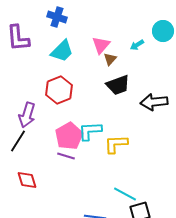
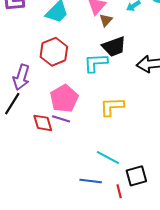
cyan L-shape: (90, 131) -> (96, 63), moved
red diamond: (27, 180) -> (43, 123), moved
cyan line: (125, 194) -> (108, 158), moved

